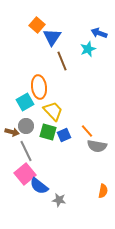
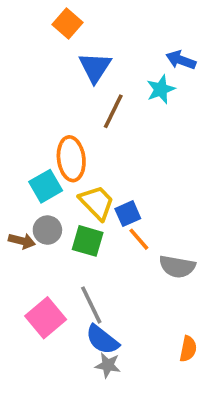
orange square: (37, 25) -> (68, 24), moved
brown line: (62, 61) -> (113, 111), turned 48
orange line: (87, 131) -> (139, 239), moved
blue square: (64, 135) -> (128, 214), moved
gray line: (26, 151) -> (91, 305), moved
blue semicircle: (39, 186) -> (102, 340), moved

